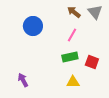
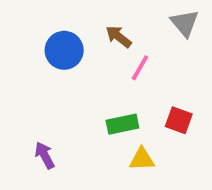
brown arrow: (74, 12) -> (119, 37), moved
green rectangle: (70, 57) -> (122, 124), moved

